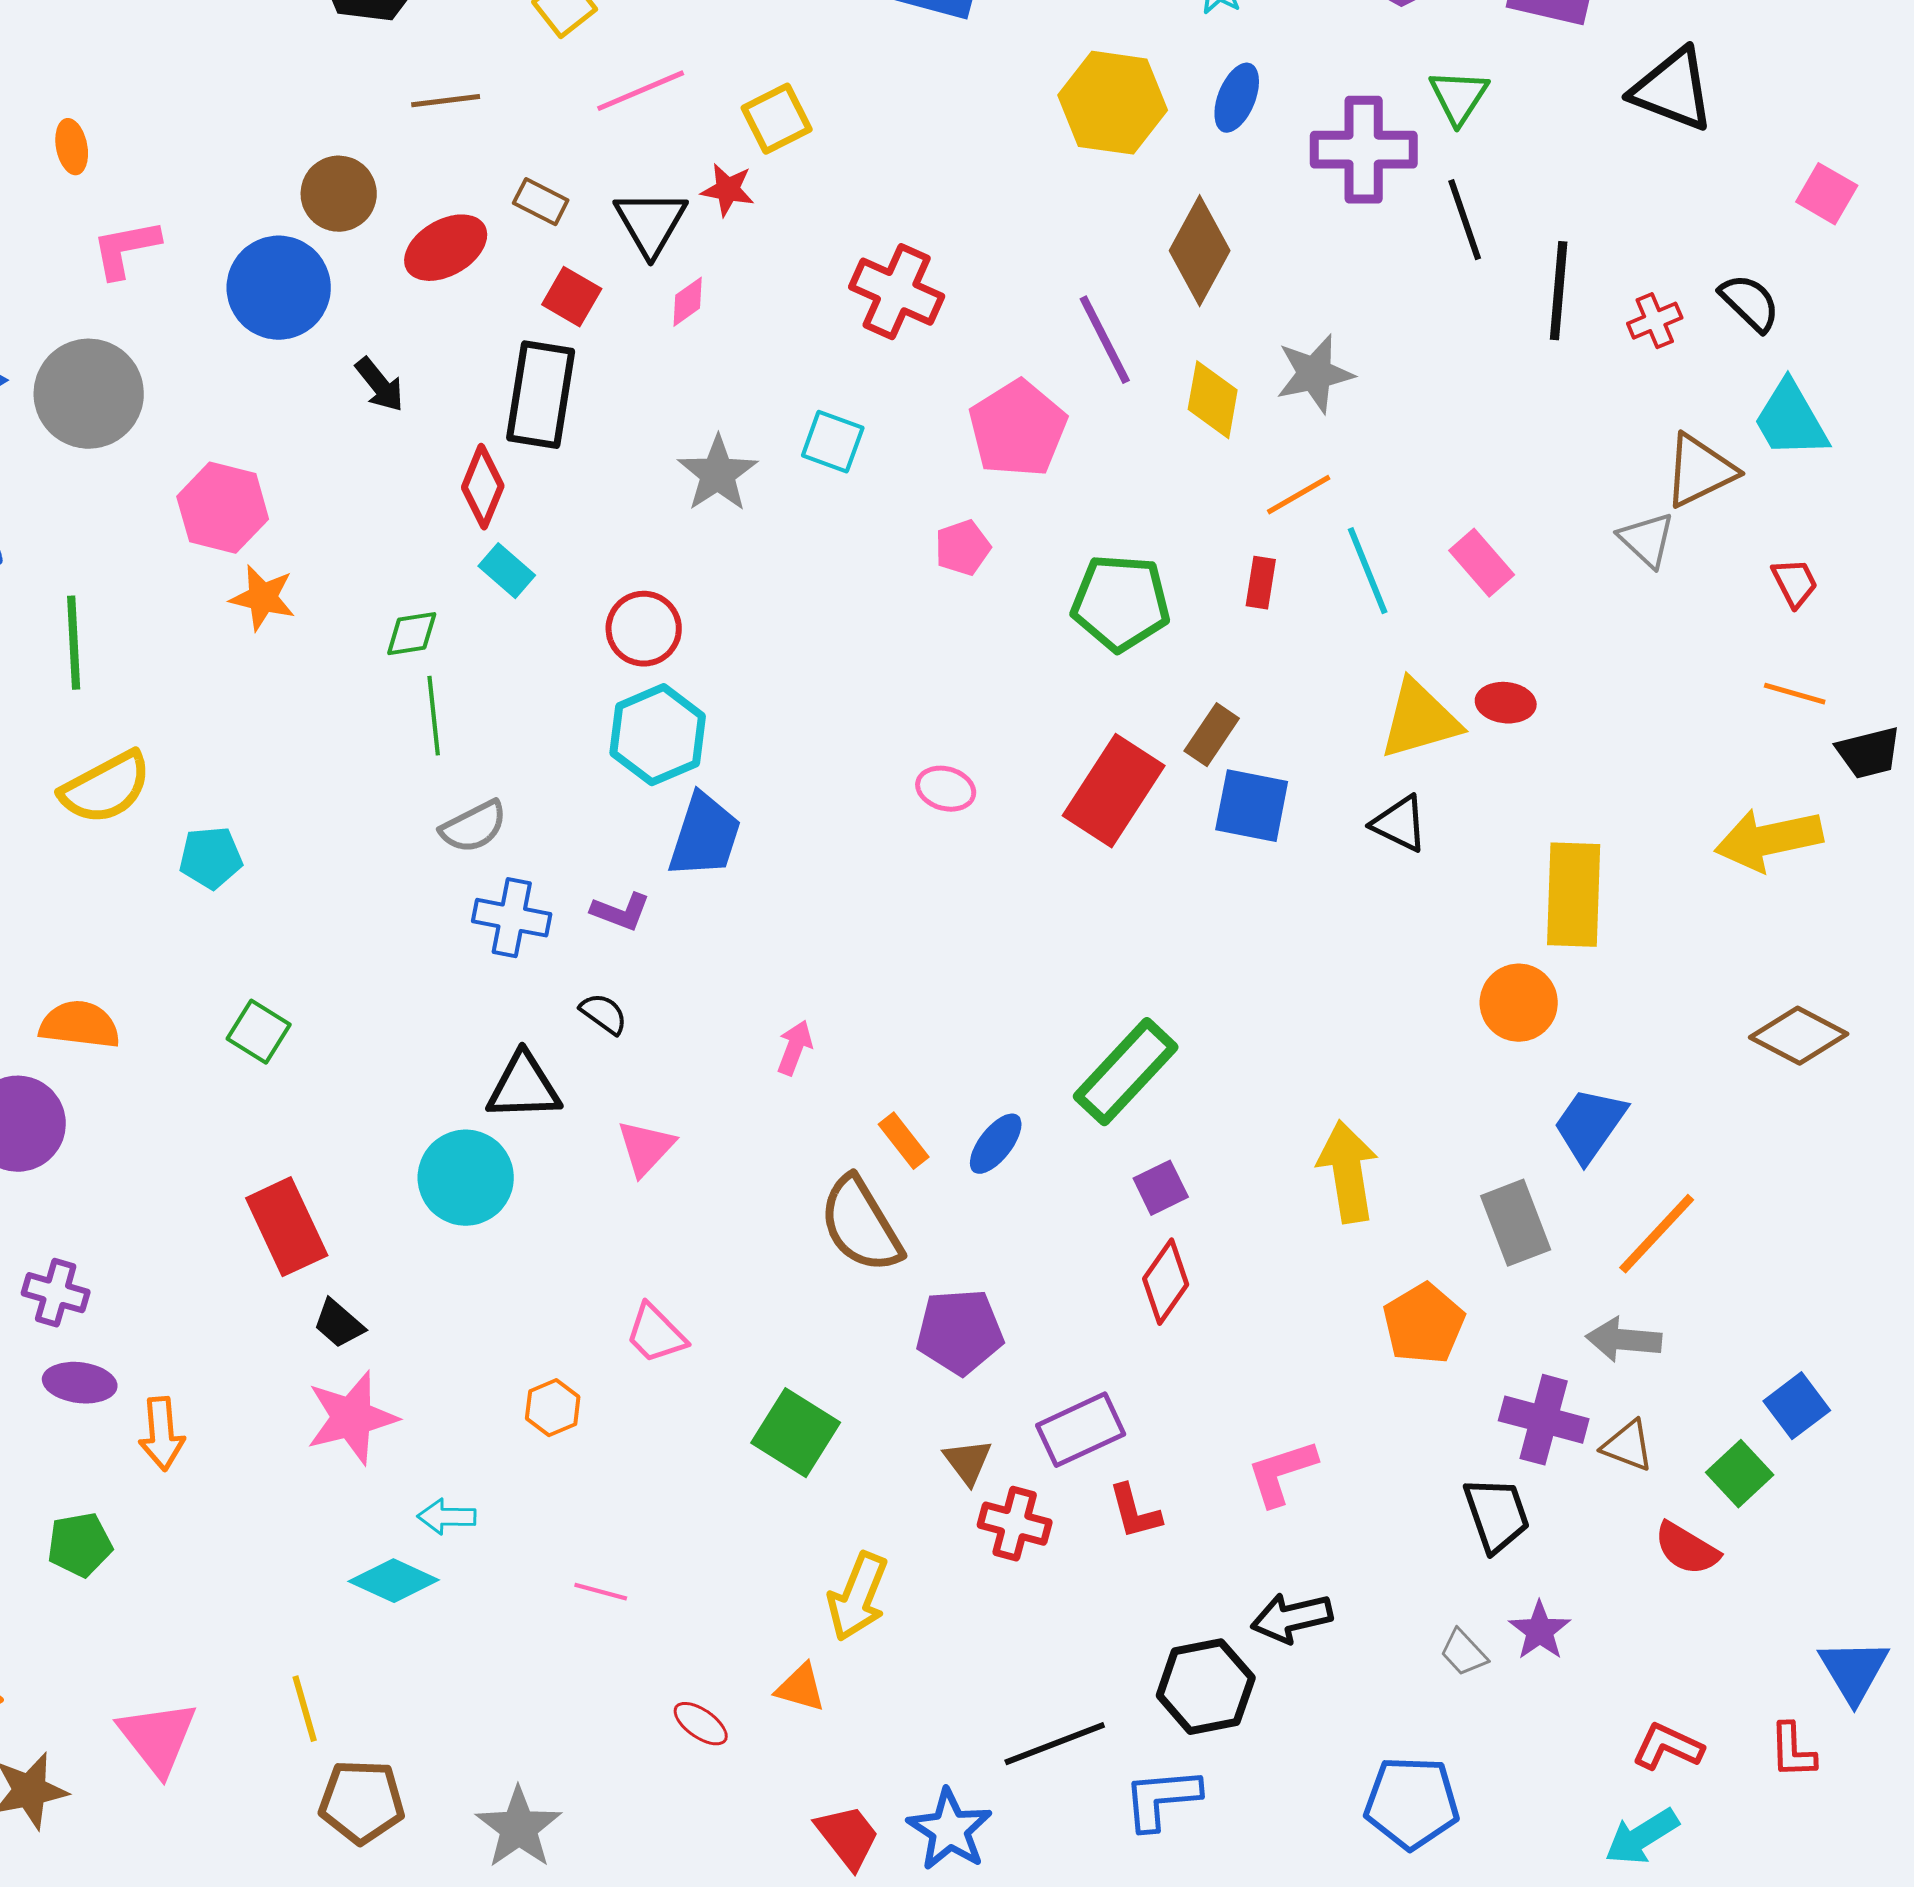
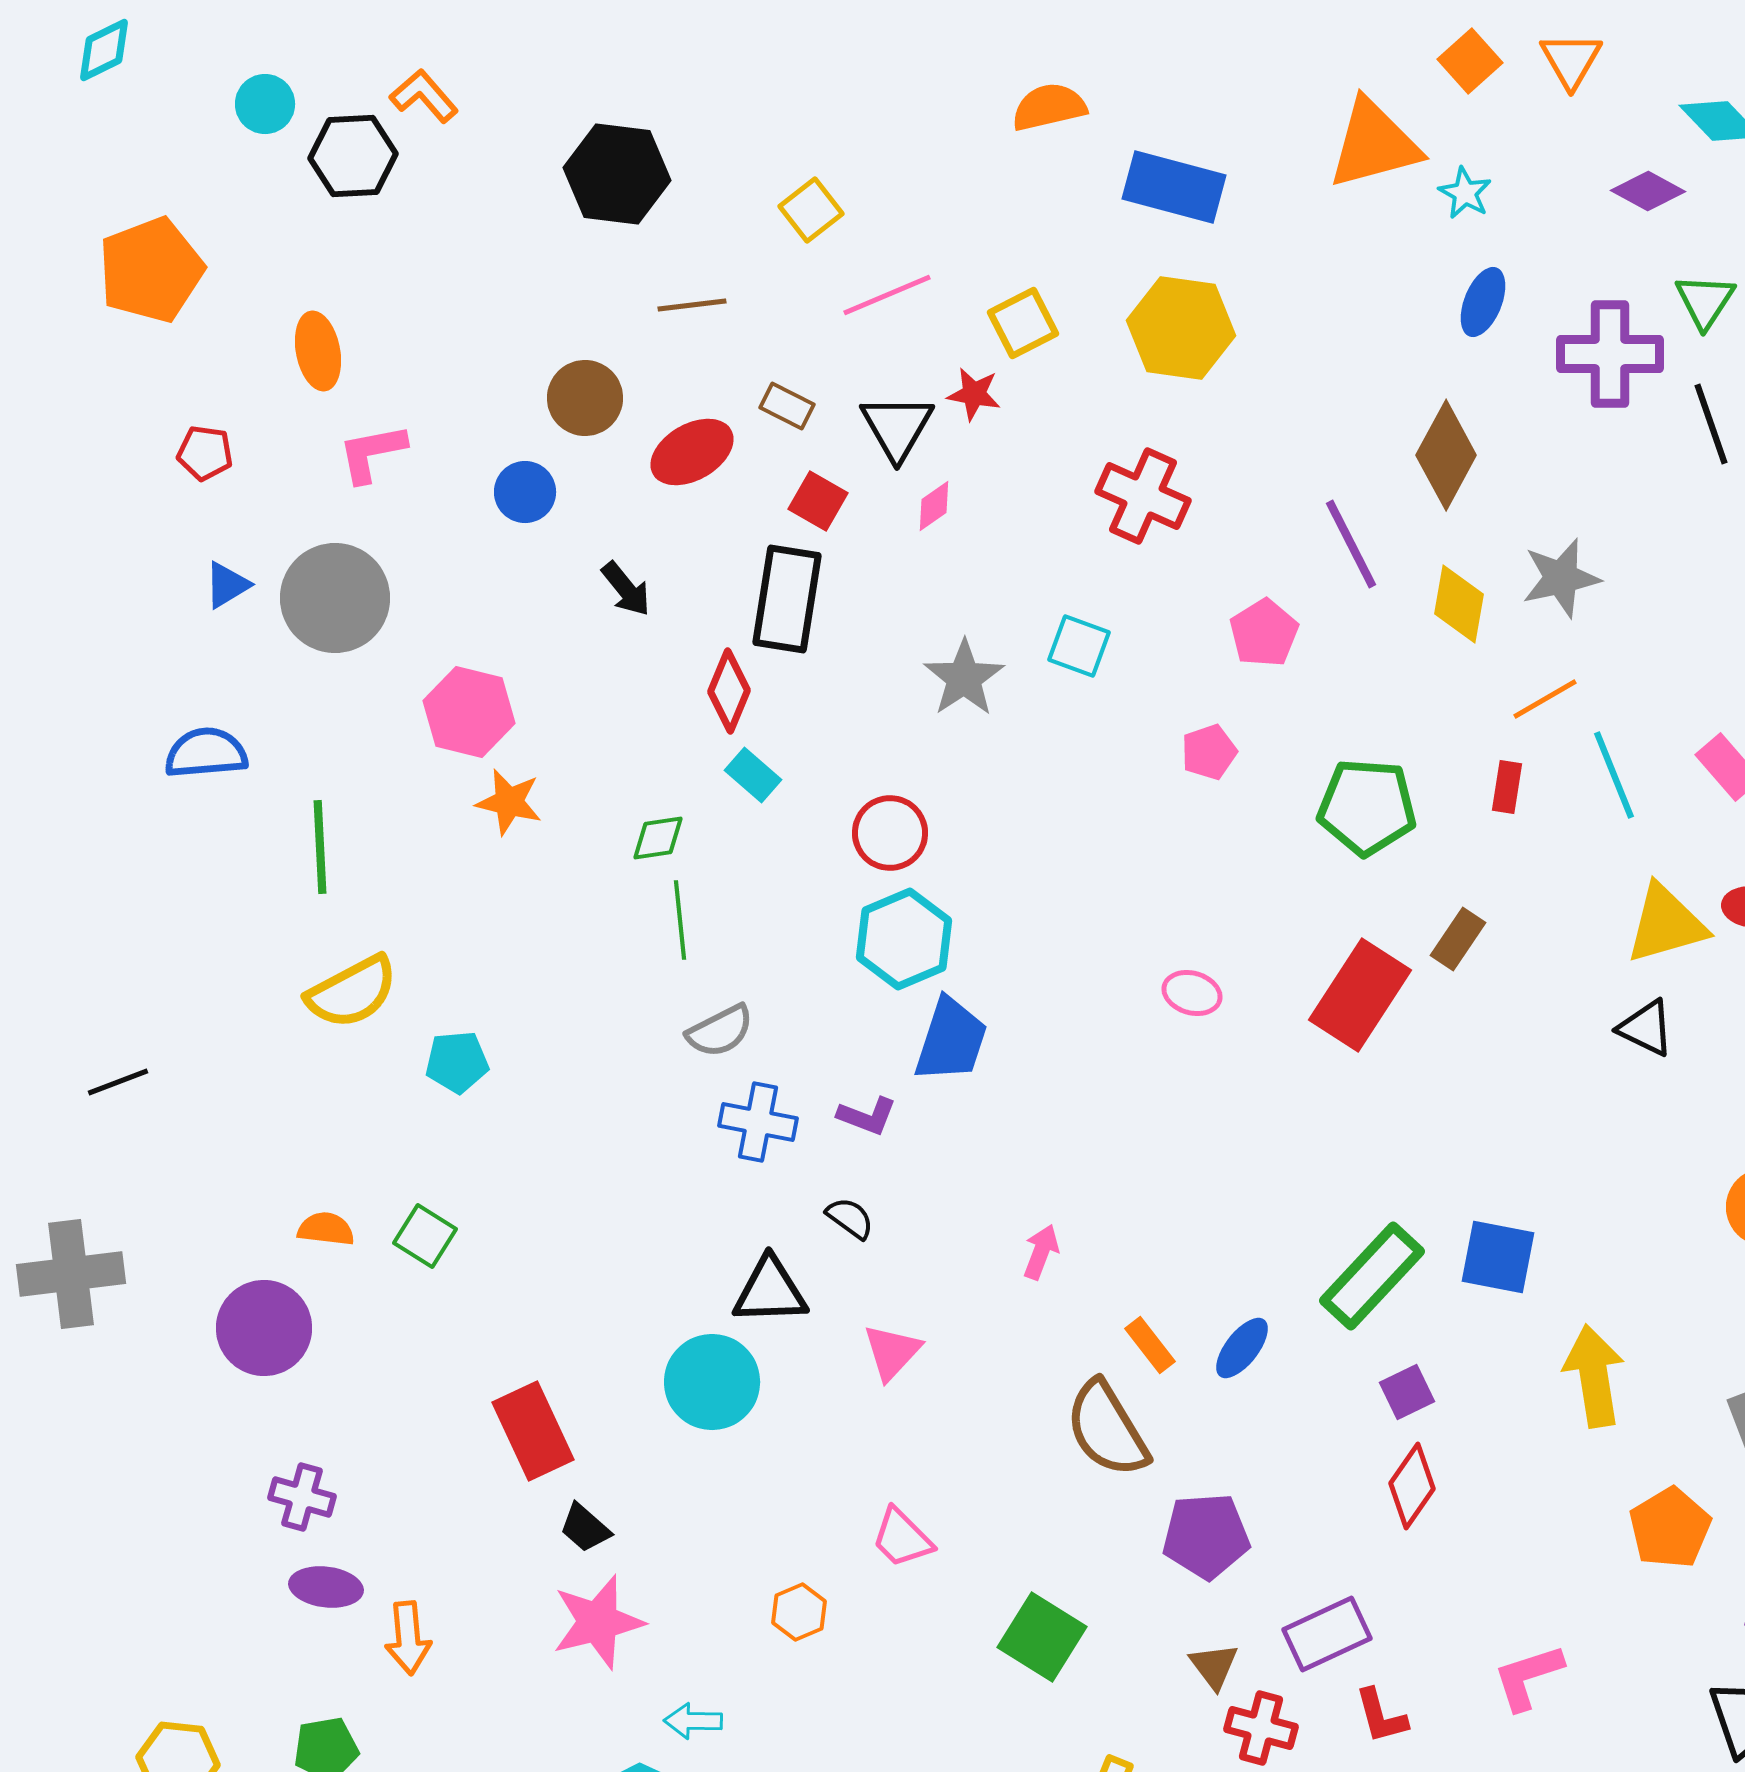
yellow hexagon: (1113, 103) -> (1181, 328), moved
orange ellipse: (72, 147) -> (318, 351), size x1.4
blue circle: (279, 288) -> (525, 492), size x0.6
pink pentagon: (1018, 429) -> (1264, 633), size x0.7
blue square: (1252, 806) -> (1498, 1257), moved
orange semicircle: (80, 1025) -> (326, 1229), size x0.7
green square: (259, 1032) -> (425, 1236), moved

